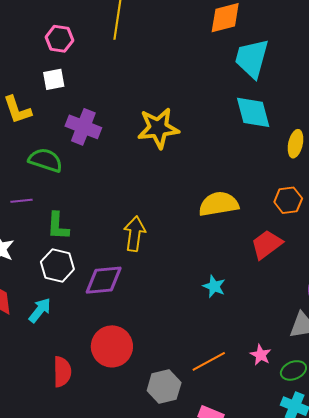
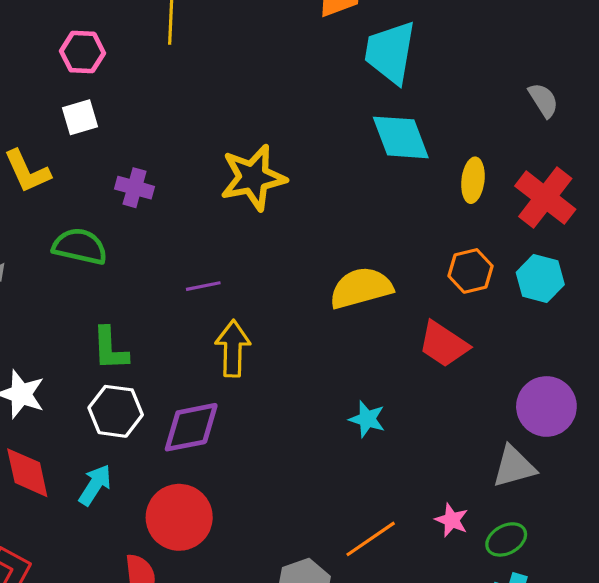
purple cross: (83, 127) -> (135, 188), size x0.7
purple line: (22, 201) -> (203, 286), moved
red trapezoid: (267, 244) -> (444, 344), turned -104
red circle: (112, 346) -> (179, 517), moved

